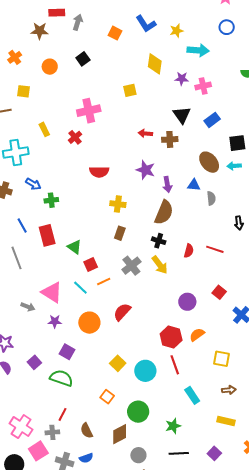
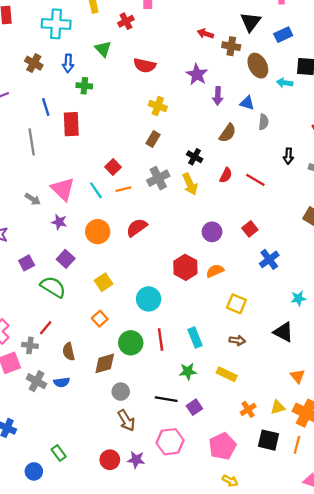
brown ellipse: (209, 162) -> (258, 66), moved
cyan arrow: (234, 166) -> (285, 83), moved
blue arrow: (33, 184) -> (68, 63), turned 49
brown semicircle: (164, 212) -> (228, 133), moved, size x0.7
green triangle: (74, 247) -> (103, 49), moved
red square: (91, 265) -> (113, 167), turned -32
yellow square: (118, 363) -> (104, 282), moved
red line: (175, 365) -> (161, 339), moved
green star: (173, 426) -> (188, 372), moved
purple square: (214, 453) -> (194, 407), moved

